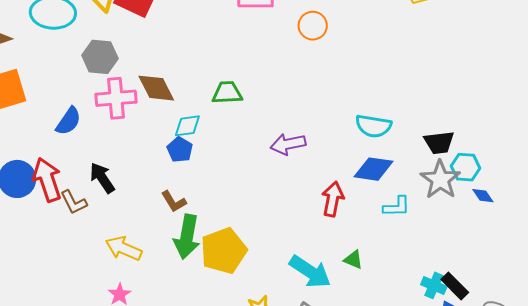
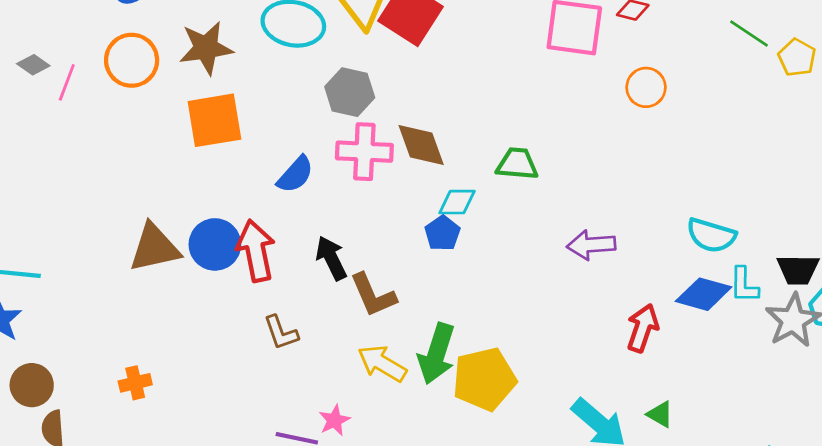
brown L-shape: (74, 202) -> (281, 333), moved
brown L-shape: (174, 202) -> (373, 295), moved, size x1.4
cyan L-shape: (397, 207) -> (744, 285), moved, turned 84
yellow arrow: (124, 248) -> (382, 363), moved

